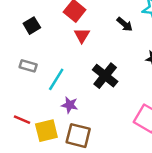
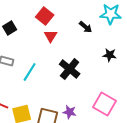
purple star: (70, 105) -> (70, 112), moved

